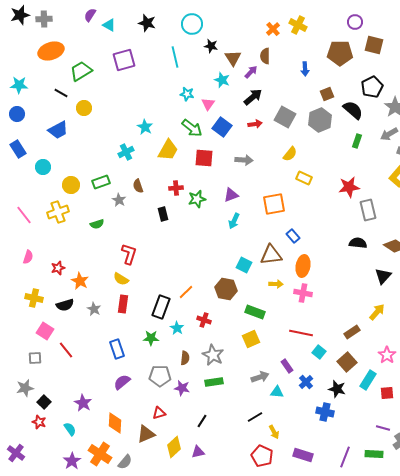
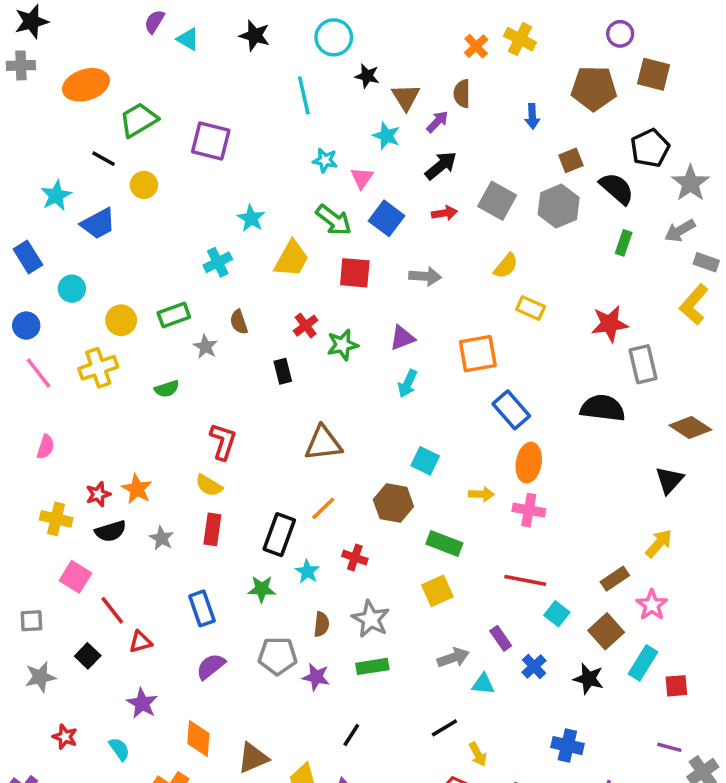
gray cross: (44, 19) -> (21, 65), moved
purple square: (124, 60) -> (211, 141), moved, turned 30
cyan star: (19, 85) -> (56, 195), moved, turned -30
blue circle: (17, 114) -> (26, 326), moved
red cross: (176, 188) -> (306, 326), turned -32
blue rectangle: (293, 236) -> (511, 410), size x1.5
black semicircle: (358, 243) -> (603, 408), moved, size x1.4
brown triangle: (271, 255) -> (323, 443), moved
red star: (58, 268) -> (98, 494), moved
pink star: (387, 355) -> (652, 605), moved
gray square: (35, 358) -> (31, 621), moved
black square: (44, 402) -> (88, 656), moved
blue cross: (325, 412) -> (567, 746), moved
red triangle: (159, 413) -> (140, 642), moved

